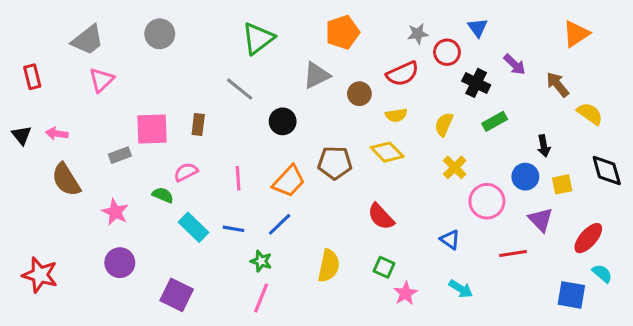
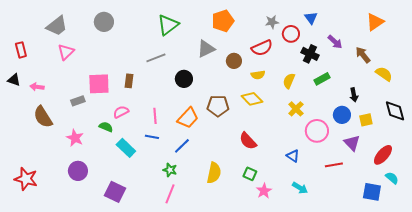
gray line: (240, 89) -> (156, 58), turned -60
black triangle: (22, 135) -> (14, 80), moved, turned -32
blue line: (233, 229) -> (152, 137), moved

